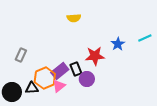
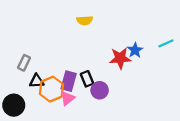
red star: (95, 56) -> (120, 58), moved
purple rectangle: (60, 71) -> (69, 81), turned -36
black triangle: (32, 88) -> (37, 81), moved

